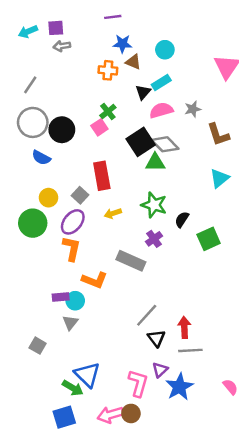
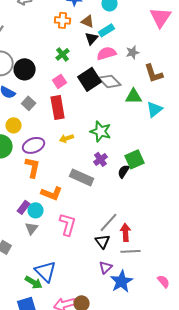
brown triangle: (133, 62) -> (88, 21), moved
pink square: (99, 127) -> (60, 81), moved
green triangle: (155, 162) -> (134, 96), moved
gray square: (80, 195) -> (29, 103), moved
black semicircle: (182, 219) -> (124, 171), moved
purple ellipse: (73, 222) -> (34, 145), turned 30
green square: (209, 239) -> (135, 159), moved
purple rectangle: (61, 297) -> (24, 207), turned -48
gray line: (147, 315) -> (109, 222), moved
pink L-shape: (138, 383) -> (68, 224), moved

